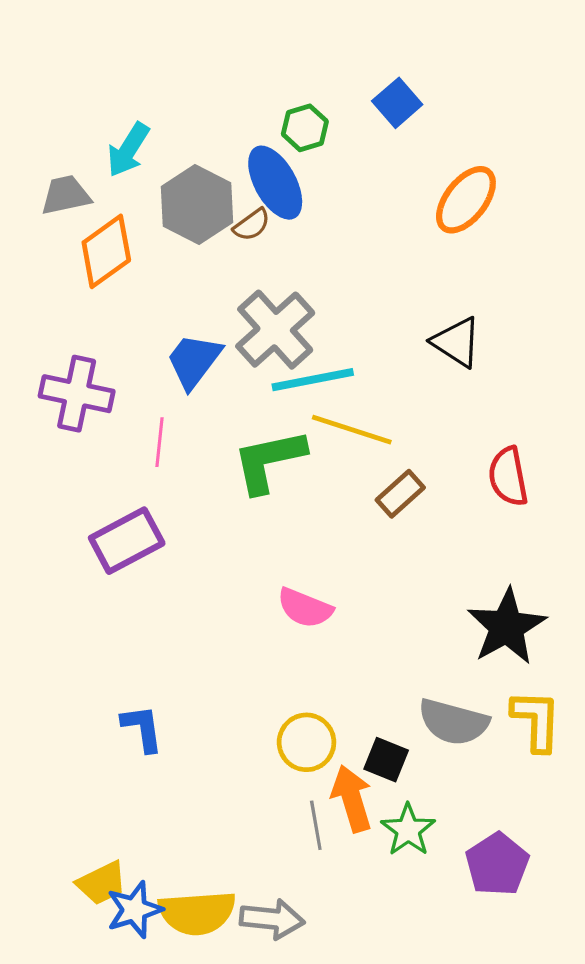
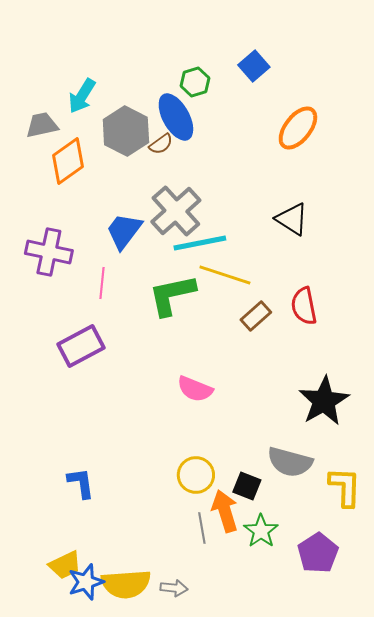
red semicircle: (508, 477) -> (304, 306), moved
yellow L-shape: (536, 720) -> (345, 487), moved
blue L-shape: (142, 728) -> (81, 483), moved
gray arrow: (272, 919) -> (174, 588), size x0.7

